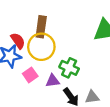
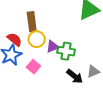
yellow circle: (41, 47) -> (37, 39), size x0.7
purple triangle: (53, 81) -> (52, 47), moved

